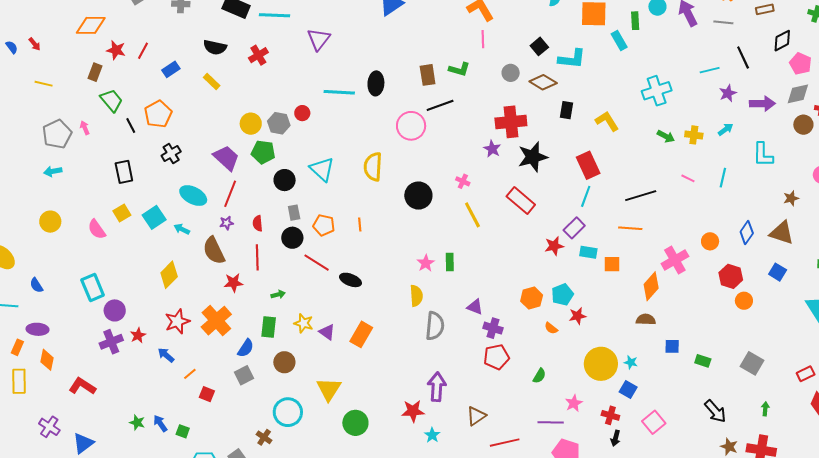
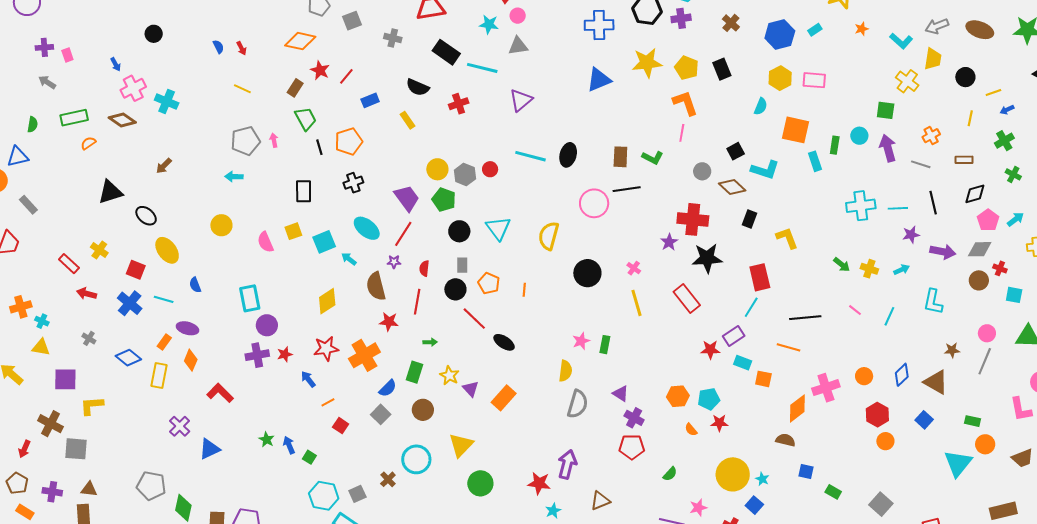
cyan cross: (657, 91) -> (861, 206), moved
gray square: (244, 375) -> (381, 414), turned -30

